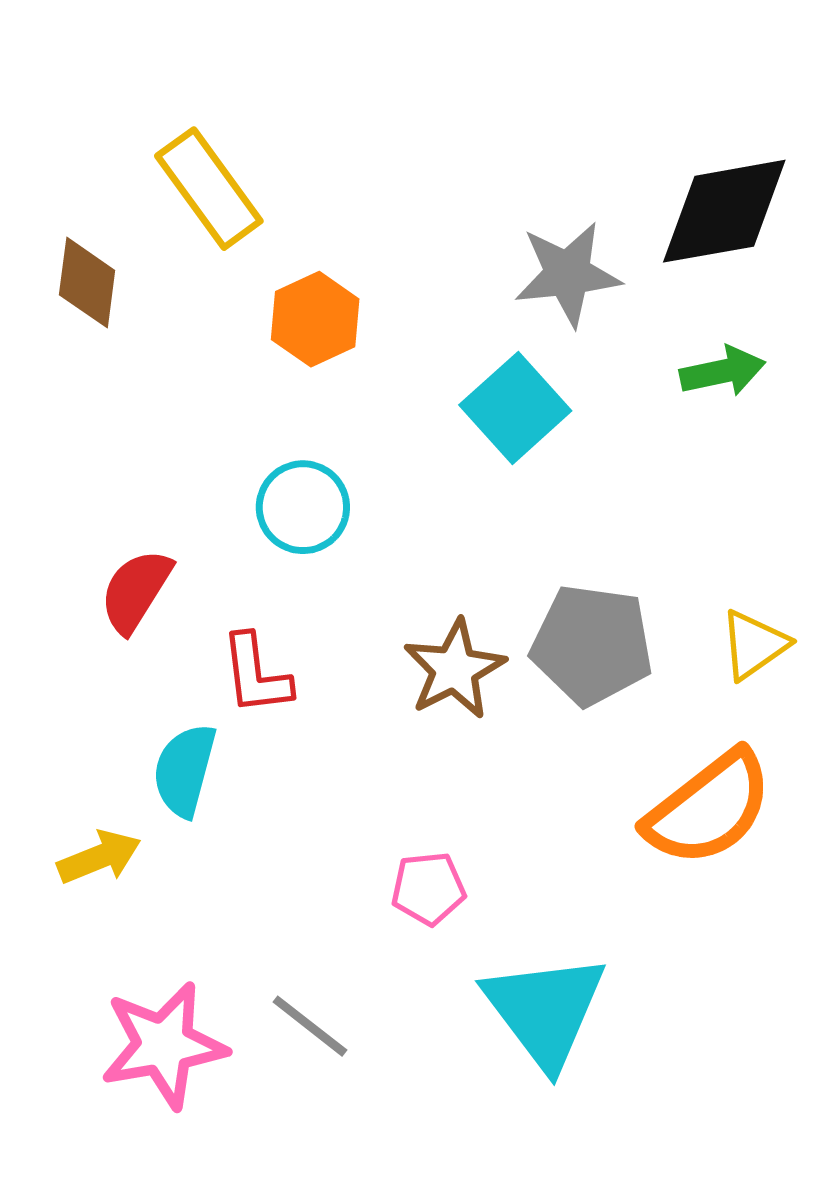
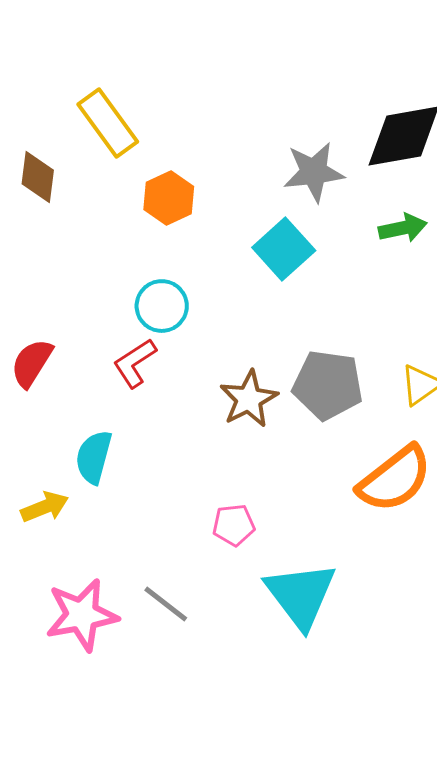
red semicircle: (136, 591) -> (32, 363), moved
red L-shape: (256, 674) -> (135, 363), moved, turned 64

